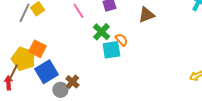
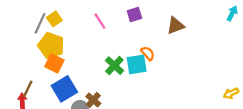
green cross: (101, 32) -> (114, 66), moved
yellow pentagon: (23, 59) -> (51, 46), moved

